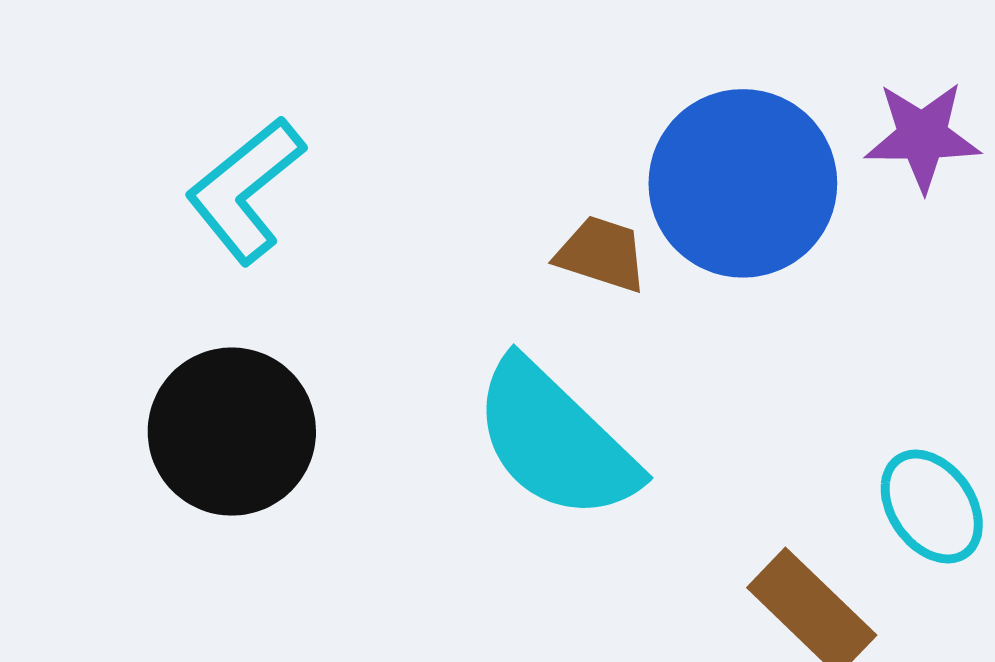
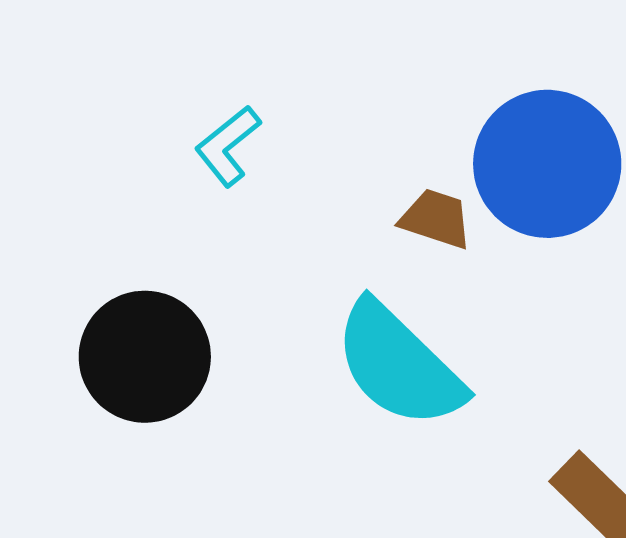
cyan L-shape: (245, 190) -> (228, 146), moved, size x0.7

